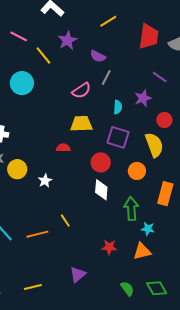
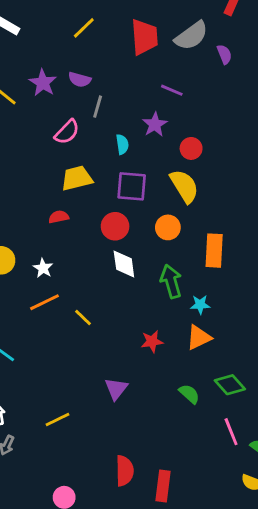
purple star: (68, 40) -> (43, 83), moved
orange line: (37, 234) -> (45, 302), moved

